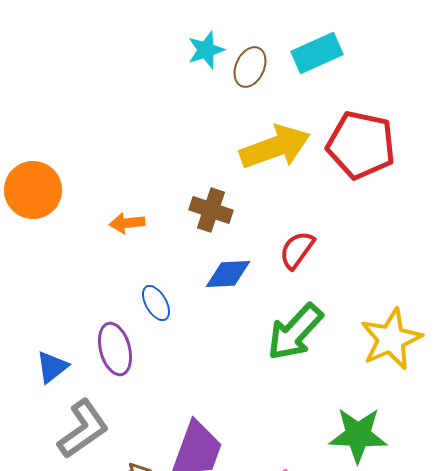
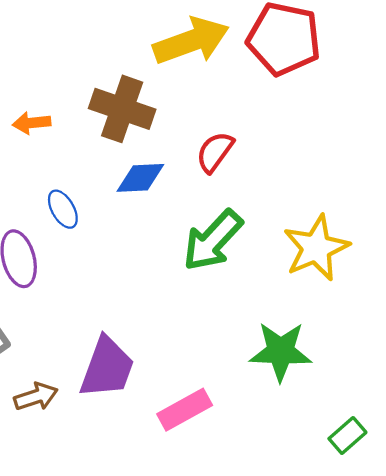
brown cross: (211, 210) -> (122, 109), size x1.4

